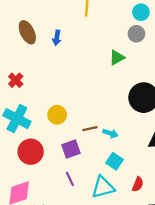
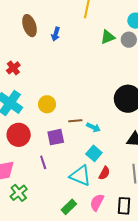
green triangle: (117, 58) -> (108, 37), moved
purple line: (70, 179) -> (43, 162), moved
red semicircle: (138, 184) -> (104, 173), moved
cyan triangle: (103, 187) -> (80, 176), turned 30

